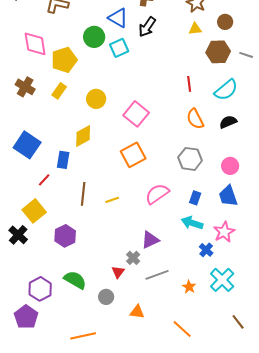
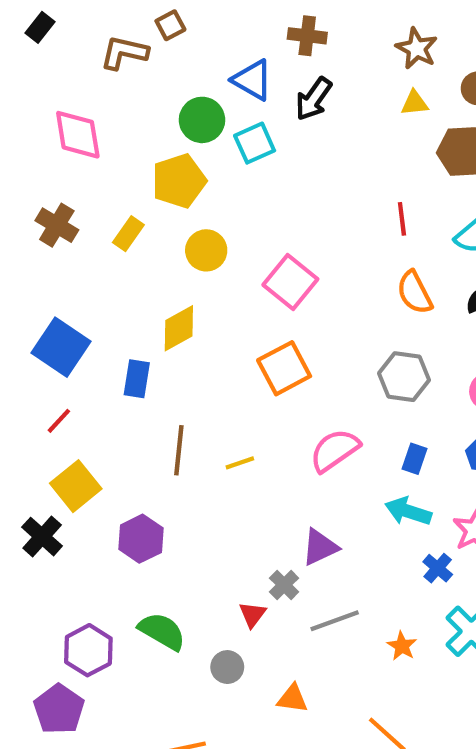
yellow pentagon: (64, 60) -> (179, 181), moved
red line: (44, 180) -> (59, 421), moved

